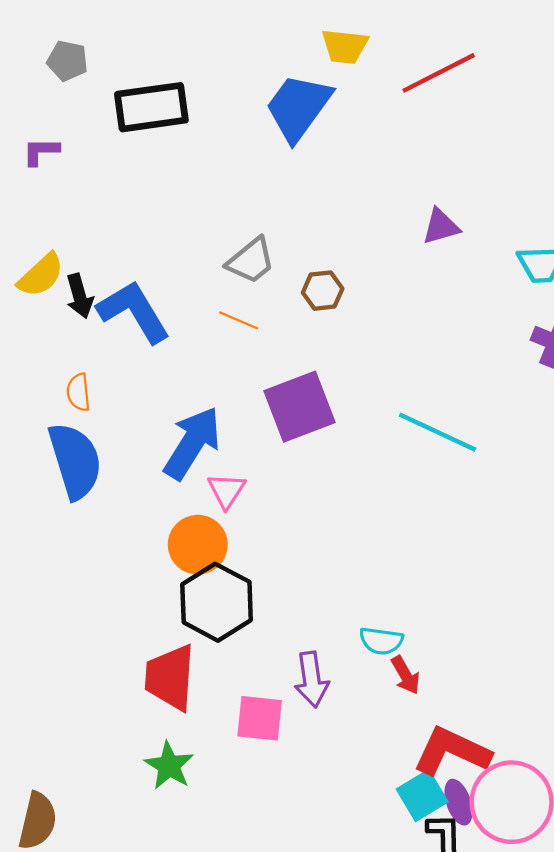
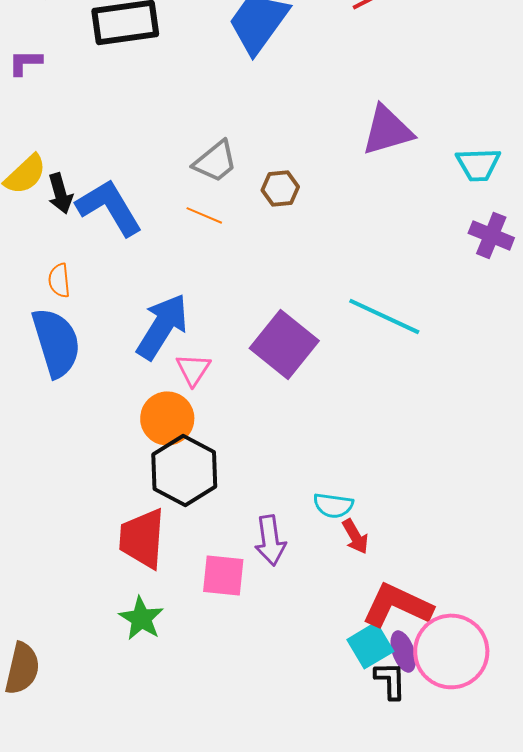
purple triangle: (441, 226) -> (387, 130), size x1.5
purple square: (299, 407) -> (284, 344), moved, turned -30

